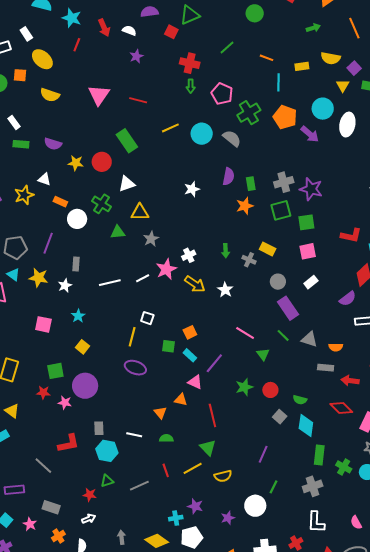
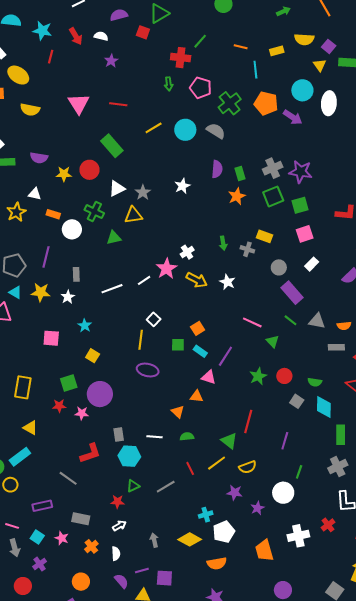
red cross: (190, 63) -> (181, 58), moved
gray star: (151, 239) -> (143, 192), moved
white square: (147, 318) -> (154, 319), turned 32
red line: (212, 415) -> (248, 421), moved, turned 35
purple star: (195, 506) -> (235, 493), moved

